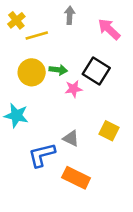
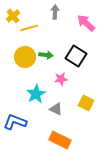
pink star: (73, 89) -> (61, 79), moved
cyan star: (16, 115) -> (36, 94), moved, turned 30
blue L-shape: (42, 155) -> (15, 122), moved, turned 35

